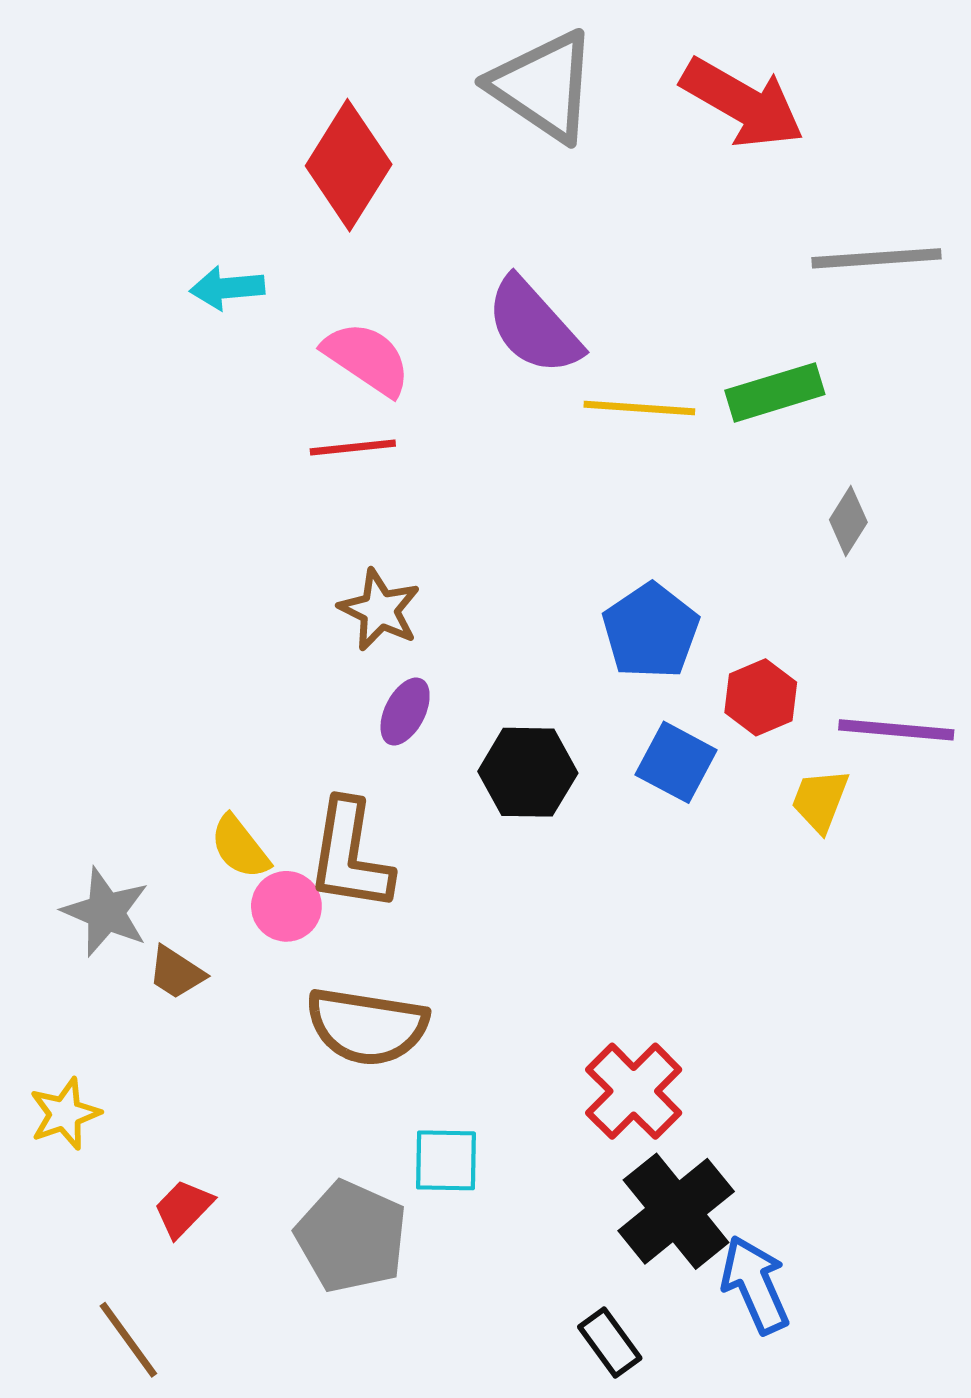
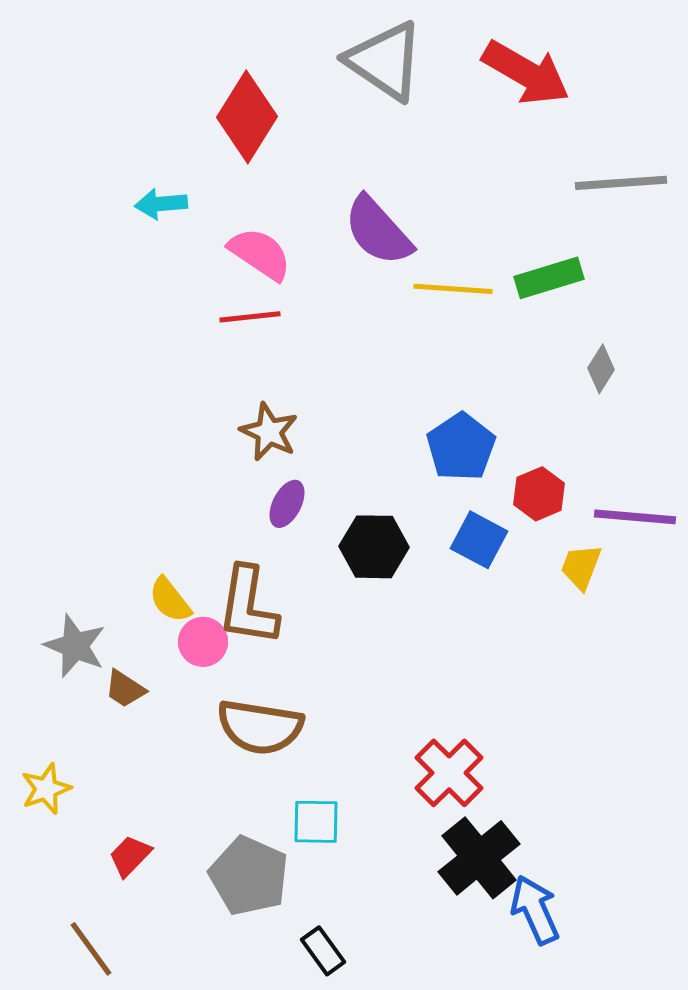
black rectangle: (610, 1343) -> (323, 951), moved

